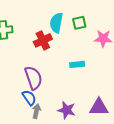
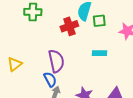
green square: (79, 23) -> (99, 21), moved

